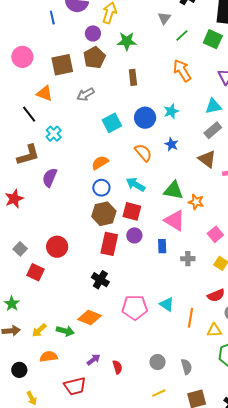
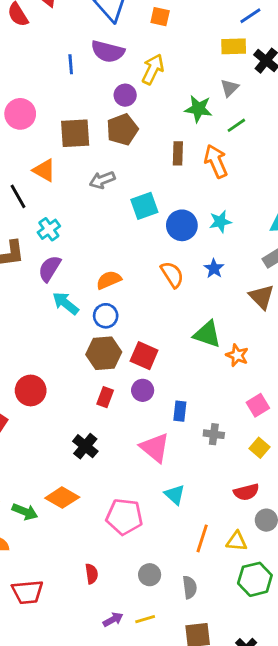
green line: (182, 35) -> (236, 125), moved
green star: (127, 41) -> (198, 109), moved
orange arrow: (182, 71) -> (216, 161), moved
brown rectangle: (133, 77) -> (178, 153), moved
cyan square: (112, 123) -> (144, 206), moved
purple semicircle: (50, 178) -> (50, 269), moved
cyan arrow: (136, 184) -> (66, 303), moved
pink triangle: (175, 220) -> (155, 448), moved
red rectangle: (109, 244) -> (105, 397), size x0.6
pink pentagon: (135, 307) -> (124, 517), moved
orange line: (191, 318) -> (202, 538), moved
purple arrow: (94, 360) -> (113, 619), moved

